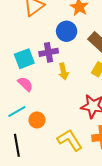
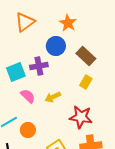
yellow arrow: (63, 71) -> (53, 97), moved, turned 77
pink semicircle: (25, 84) -> (28, 96), moved

